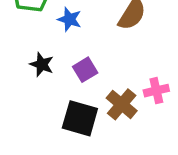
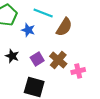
brown cross: (122, 104) -> (58, 60), moved

